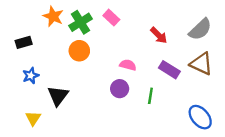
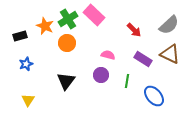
orange star: (53, 16) -> (45, 26), moved
pink rectangle: (111, 18) -> (94, 15), size x1.5
black triangle: (58, 96) -> (66, 81), moved
blue ellipse: (200, 117) -> (154, 96), moved

